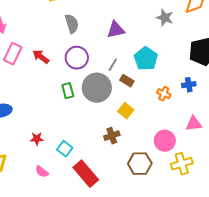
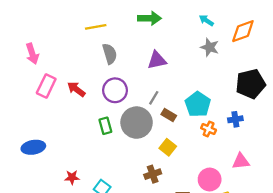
cyan pentagon: (146, 59) -> (198, 104), moved

